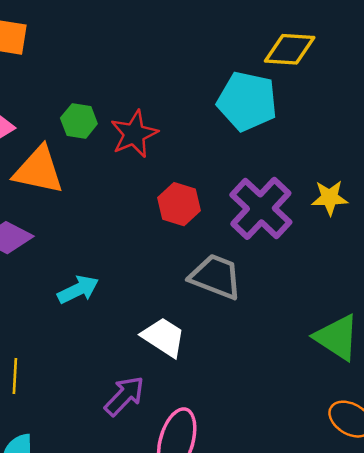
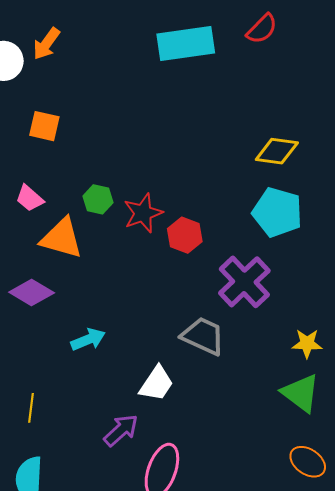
cyan pentagon: (247, 101) -> (277, 212), moved
yellow star: (330, 198) -> (307, 343), moved
red hexagon: (179, 204) -> (185, 235), moved
white trapezoid: (164, 337) -> (157, 384), turned 87

